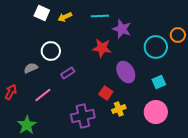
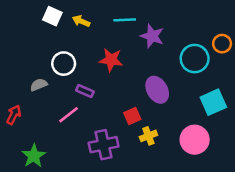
yellow arrow: (65, 17) -> (81, 21), turned 48
red star: (102, 48) -> (111, 60), moved
purple rectangle: (68, 73) -> (85, 91), turned 56
cyan square: (159, 82) -> (213, 102), moved, size x1.5
red square: (106, 93) -> (132, 116), turned 32
pink line: (43, 95) -> (69, 115), moved

